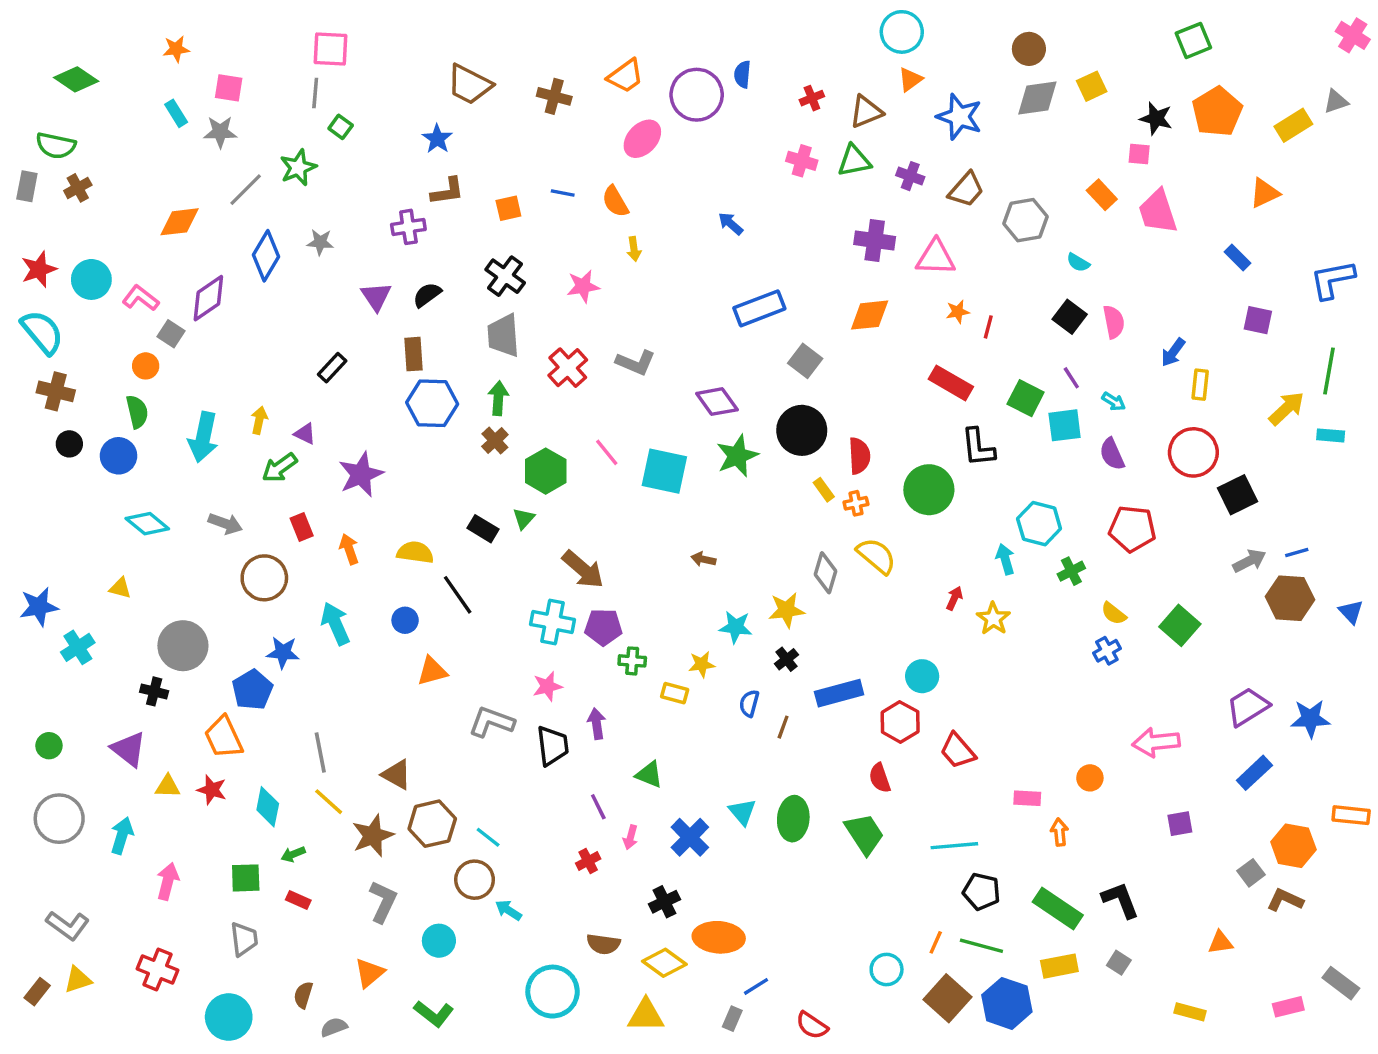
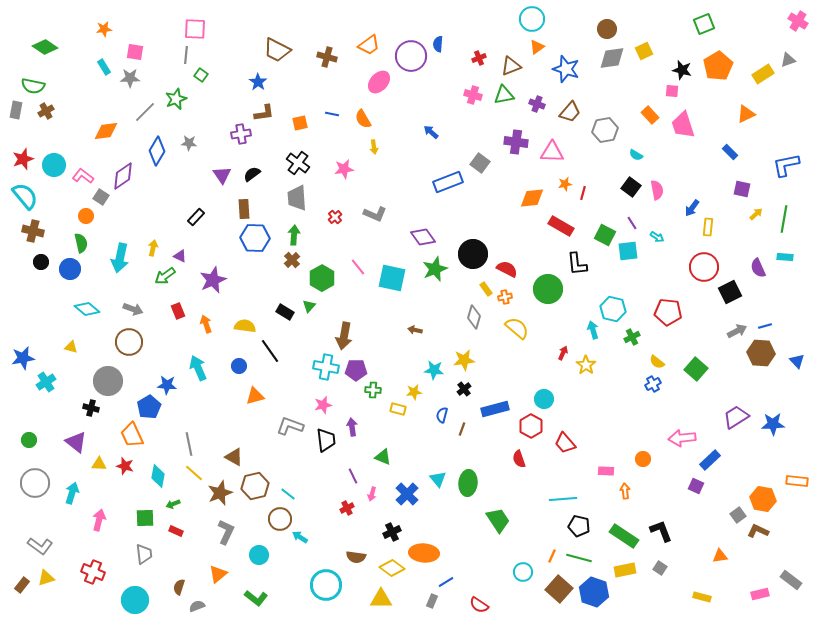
orange diamond: (870, 315) -> (532, 198), moved
gray square: (805, 361) -> (480, 163), moved
red cross: (568, 368) -> (335, 217), size x0.6
yellow arrow: (1287, 408) -> (756, 214), moved, size x0.6
purple semicircle: (1112, 454) -> (758, 268), moved
red semicircle: (859, 456) -> (507, 269), turned -60
brown arrow: (583, 569) -> (344, 336), turned 60
gray diamond: (825, 573) -> (474, 317), moved
brown circle: (264, 578) -> (129, 342), moved
blue rectangle: (1254, 773) -> (710, 460), moved
purple square: (1180, 824) -> (696, 486), turned 35
green trapezoid: (864, 834) -> (498, 520), moved

